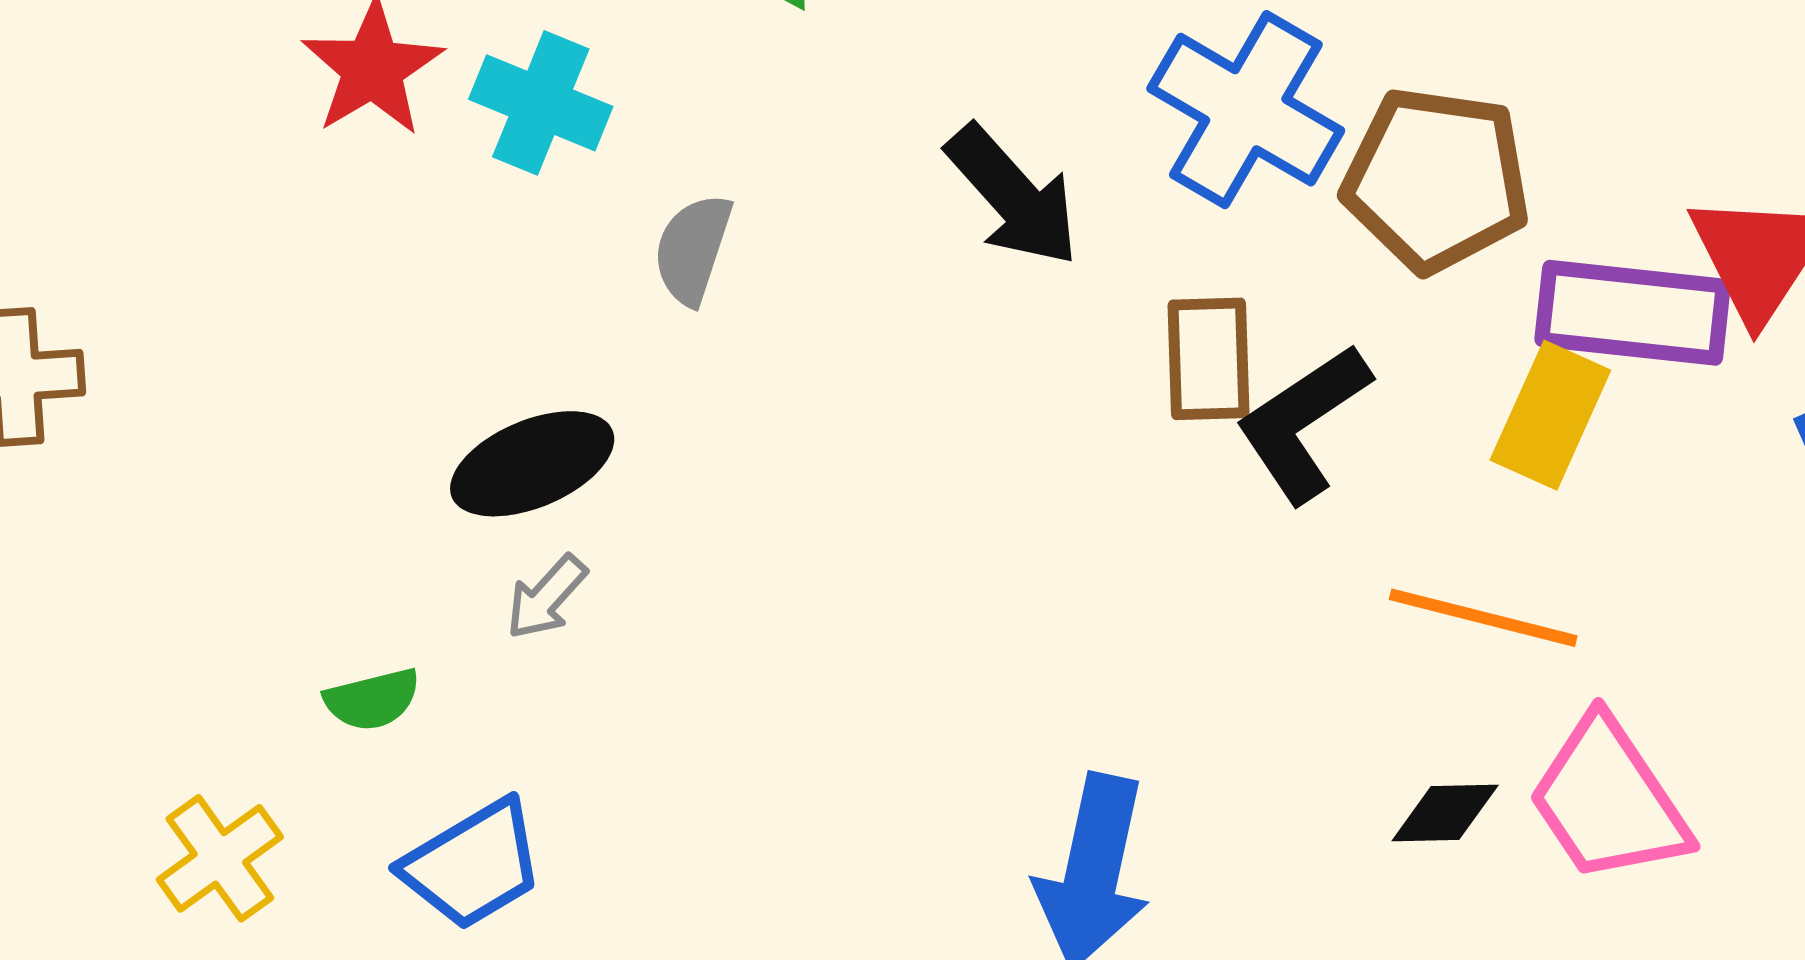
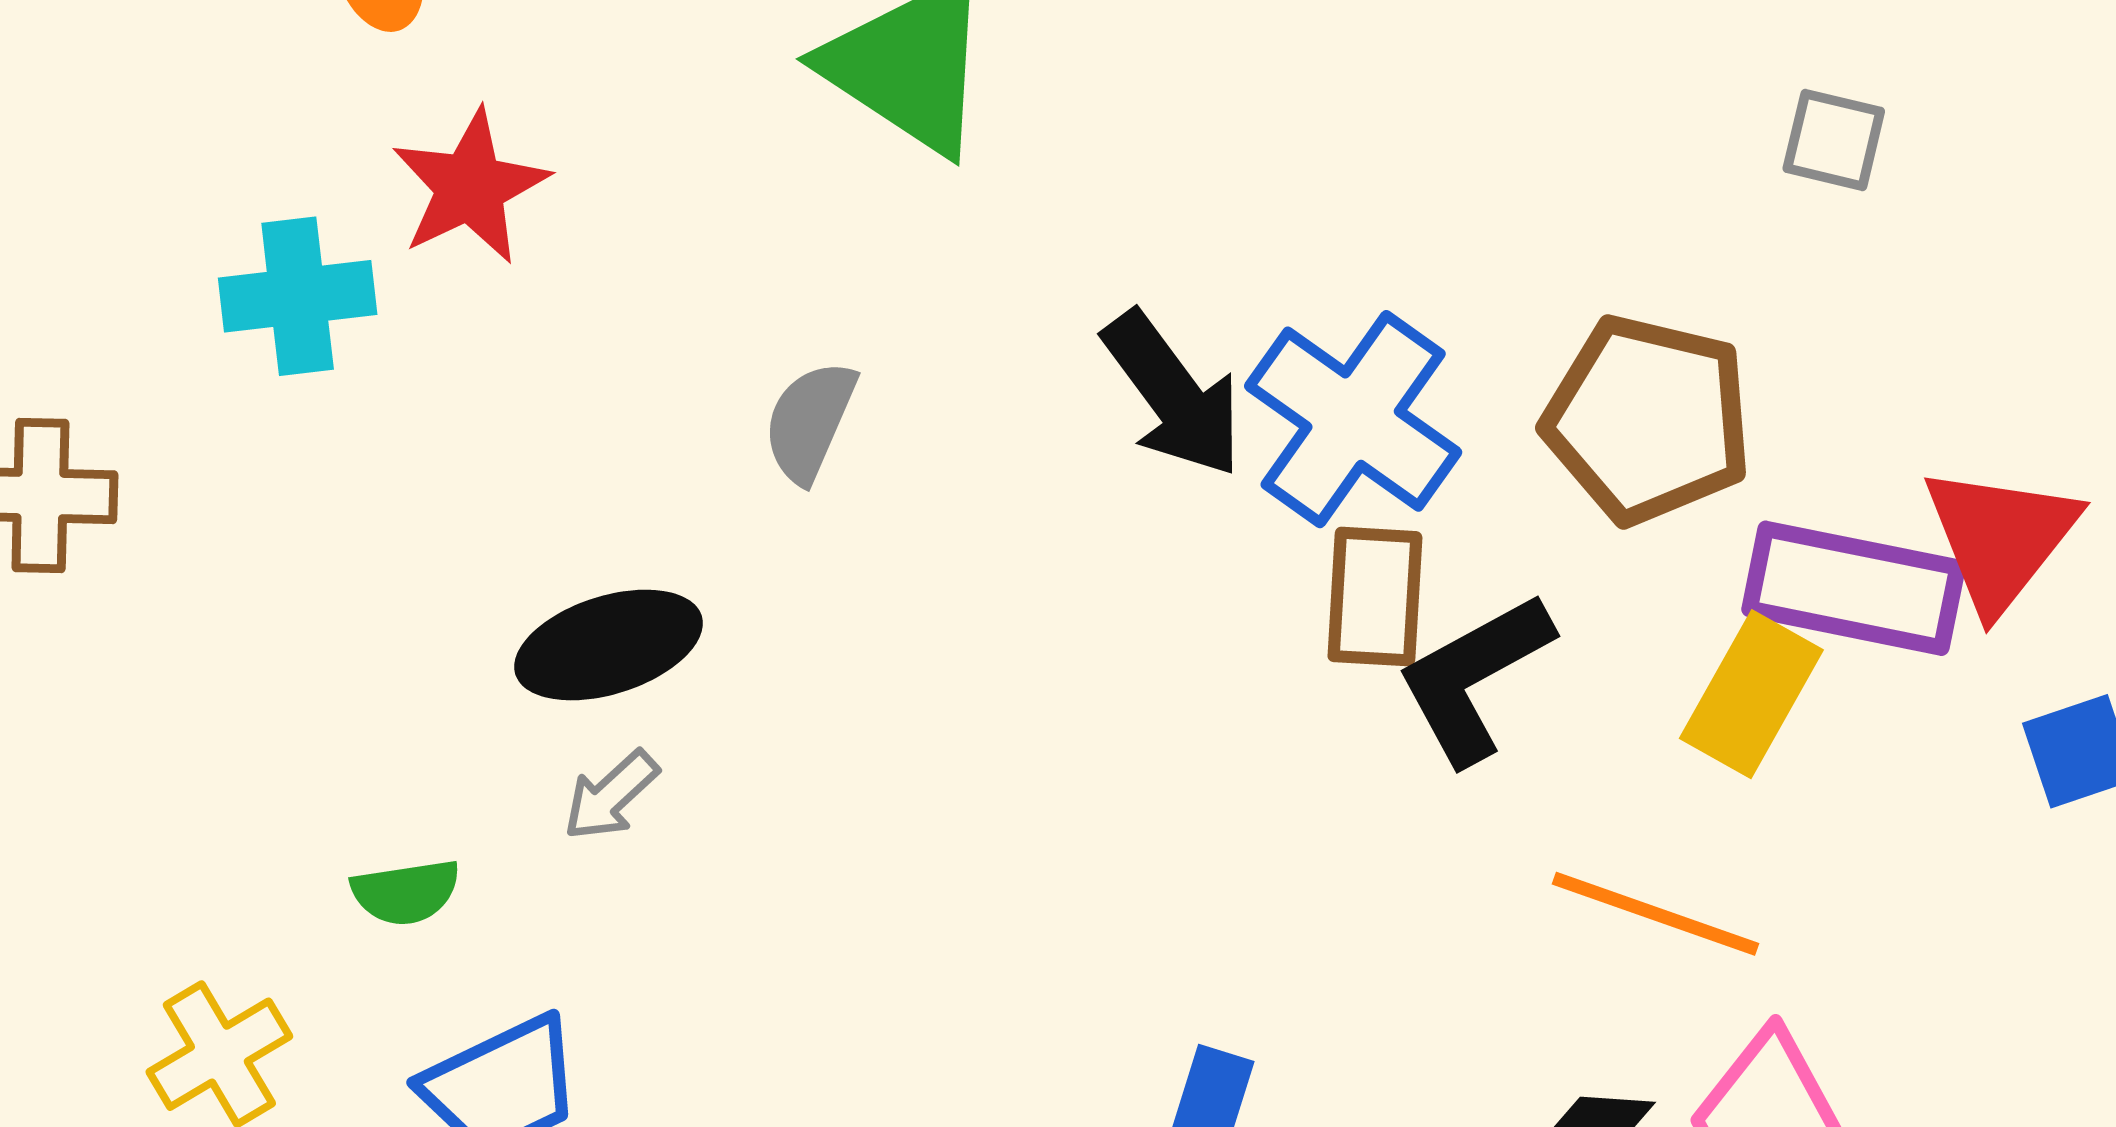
cyan cross: (541, 103) -> (298, 296), moved, turned -34
blue cross: (1246, 110) -> (1353, 419), moved

